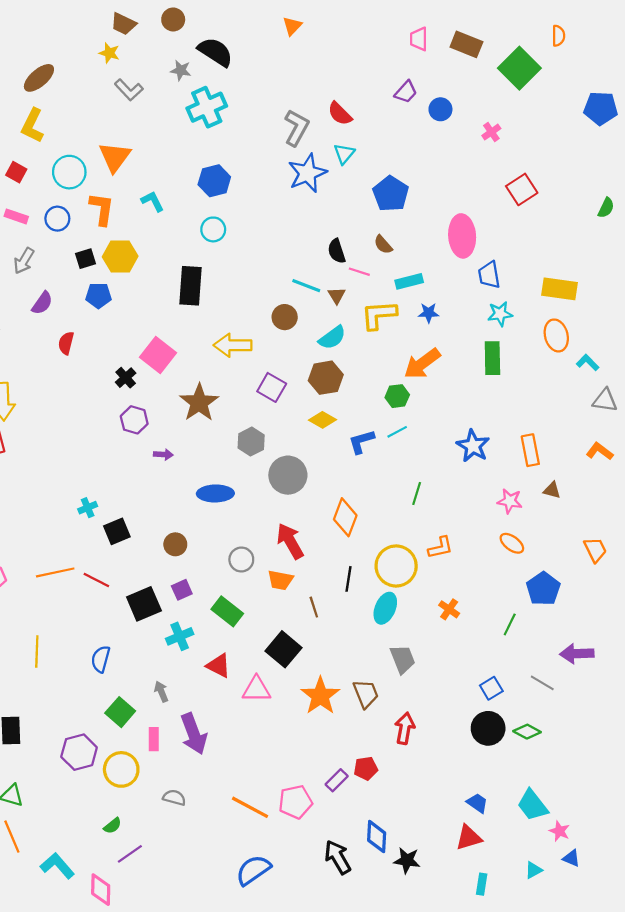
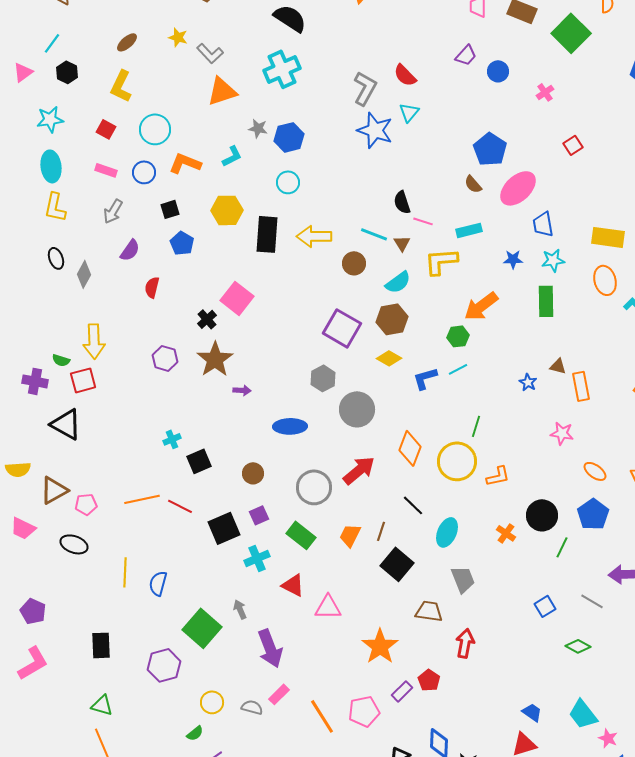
yellow star: (109, 53) -> (178, 37), moved
gray star: (181, 70) -> (258, 128), moved
brown ellipse: (39, 78) -> (127, 42), size x0.7
orange triangle: (115, 157) -> (222, 91), moved, turned 36
blue star: (307, 173) -> (375, 130), turned -30
red square: (522, 189) -> (573, 145), size x0.7
blue pentagon: (391, 194) -> (490, 149), moved
cyan L-shape: (153, 201) -> (232, 156), turned 90
orange L-shape: (102, 209) -> (185, 163), turned -76
pink ellipse: (462, 236) -> (518, 188), turned 51
brown semicircle: (383, 245) -> (473, 184), moved
yellow hexagon: (120, 256) -> (227, 210), moved
blue pentagon: (98, 295) -> (182, 243), turned 30
blue star: (429, 313) -> (513, 259), moved
yellow arrow: (233, 345) -> (314, 236), moved
purple square: (272, 387) -> (342, 328), size x1.4
brown star: (199, 403) -> (215, 359), moved
purple hexagon: (134, 420) -> (165, 358), moved
blue star: (473, 446) -> (528, 382), size x0.6
brown triangle: (552, 490) -> (558, 366), moved
red arrow: (290, 541) -> (359, 470), turned 80
orange ellipse: (512, 543) -> (595, 471), moved
gray circle: (241, 560) -> (314, 487), size x1.5
yellow circle: (396, 566) -> (457, 461), moved
black line: (348, 579) -> (413, 505), turned -55
orange trapezoid: (280, 580) -> (350, 535), moved, turned 105
brown line: (314, 607) -> (381, 531), turned 36
black square: (284, 649) -> (397, 564), moved
blue semicircle: (101, 659) -> (158, 583), moved
brown trapezoid: (366, 694) -> (429, 611), turned -60
orange star: (320, 696) -> (380, 646), moved
green square: (120, 712) -> (202, 628), size x1.4
black circle: (488, 728) -> (542, 515), moved
pink rectangle: (154, 739) -> (279, 694), moved, turned 45
red pentagon: (366, 768) -> (429, 680), turned -30
yellow circle: (121, 769) -> (212, 702), moved, size x0.7
orange line: (250, 807) -> (322, 716), turned 30

